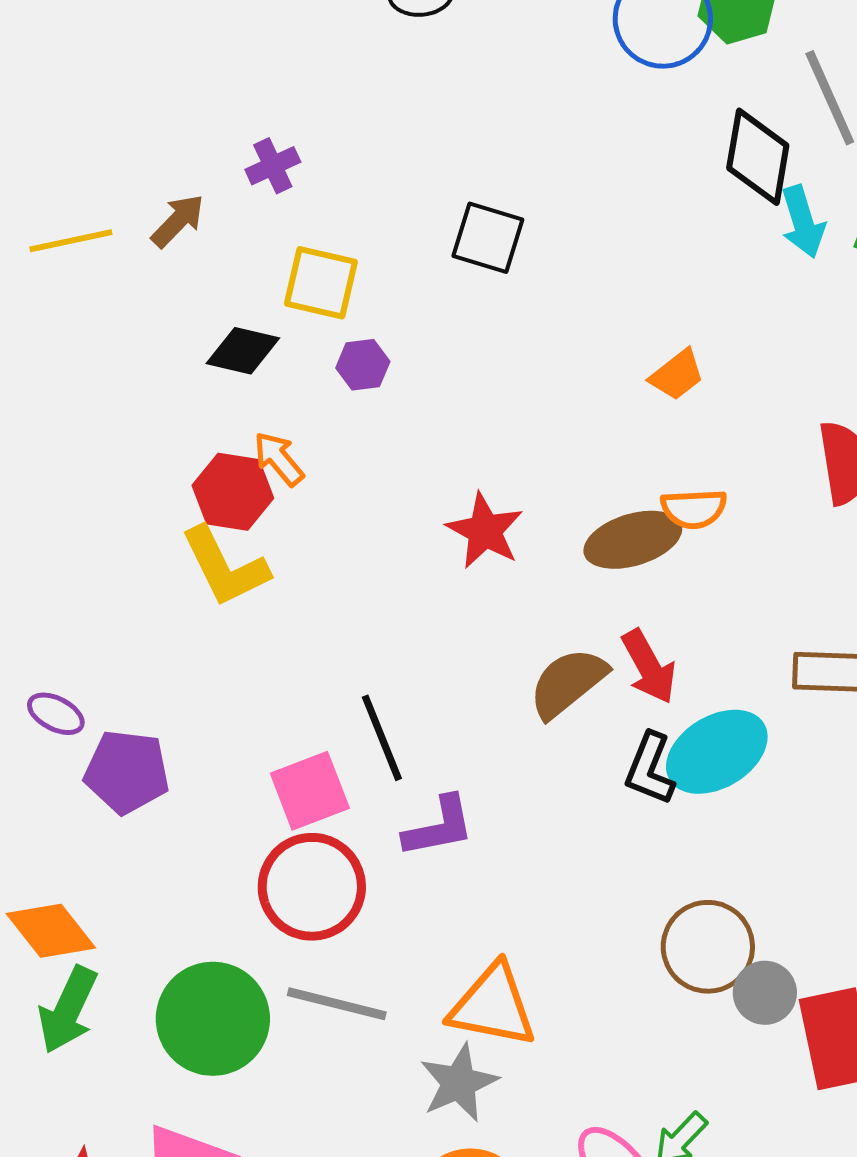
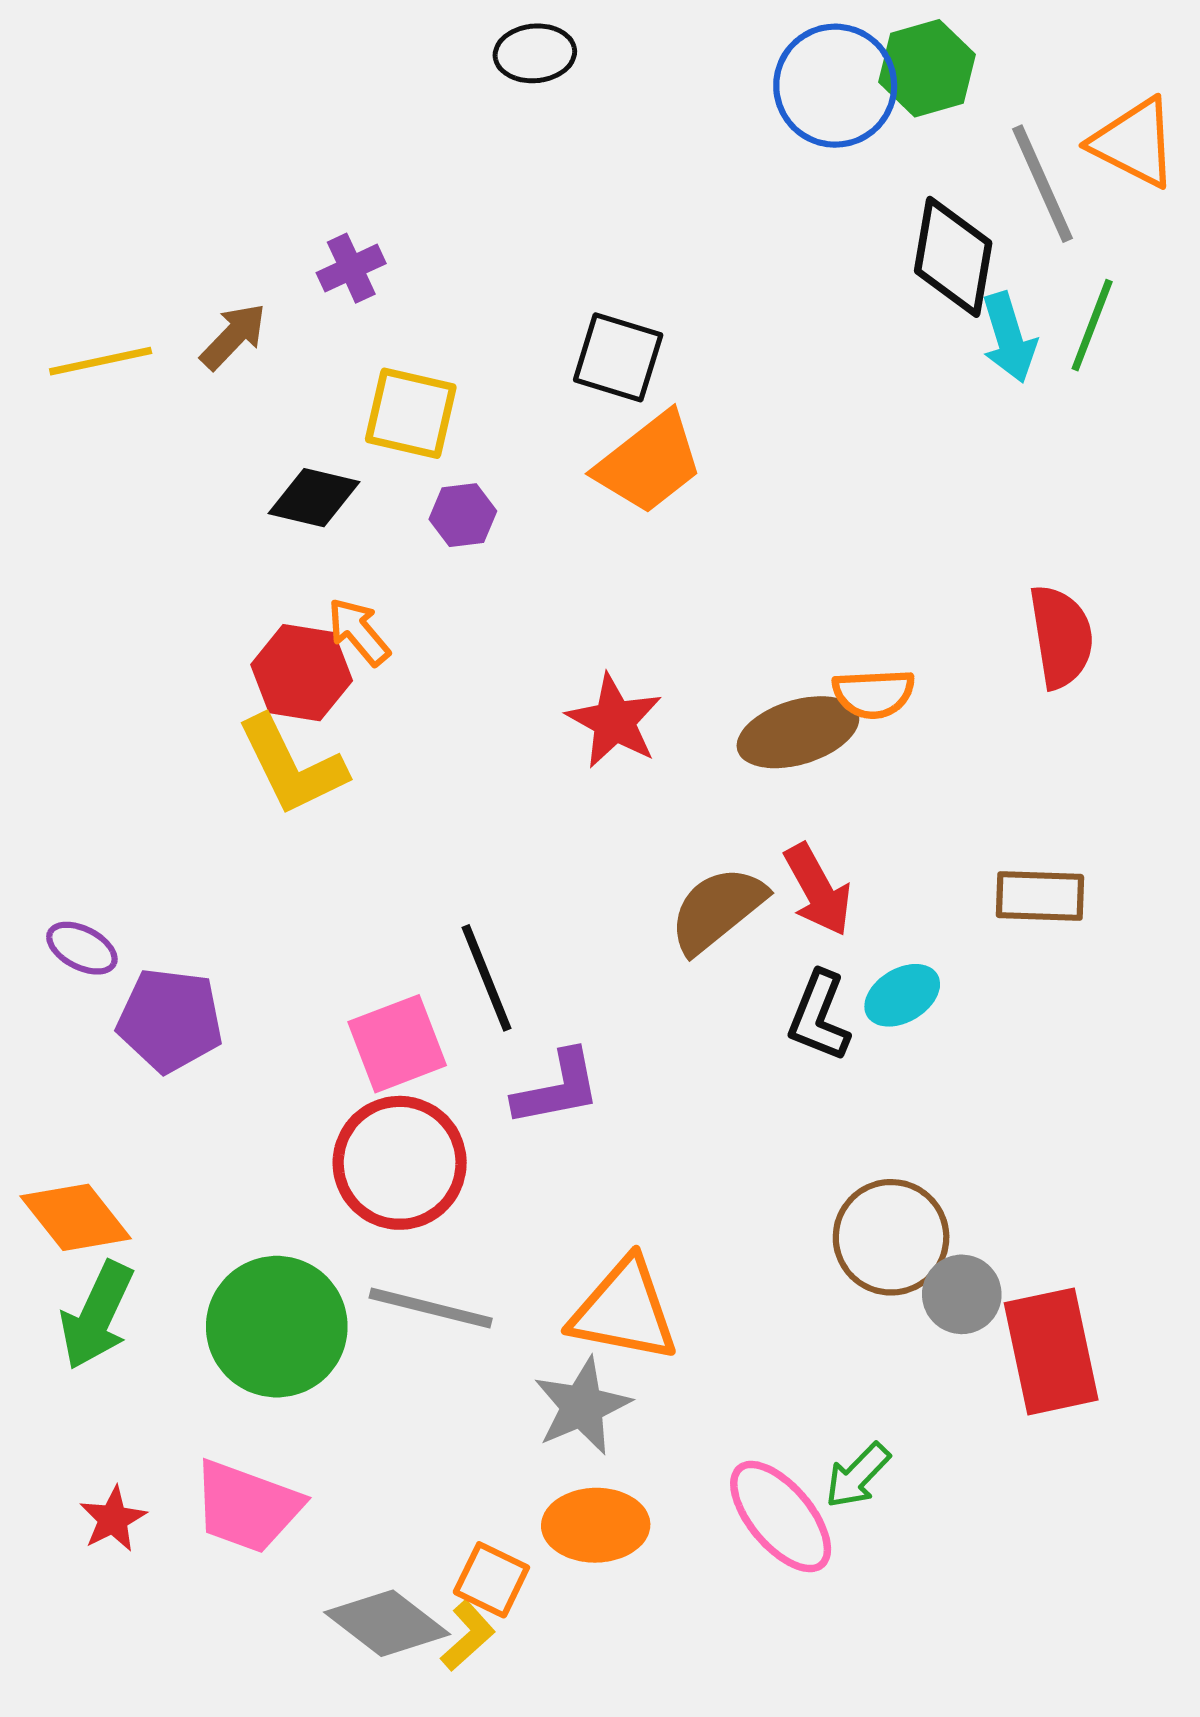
orange trapezoid: (677, 375) -> (649, 463), moved, size x1.6
cyan ellipse: (717, 752) -> (902, 995), size x0.6

